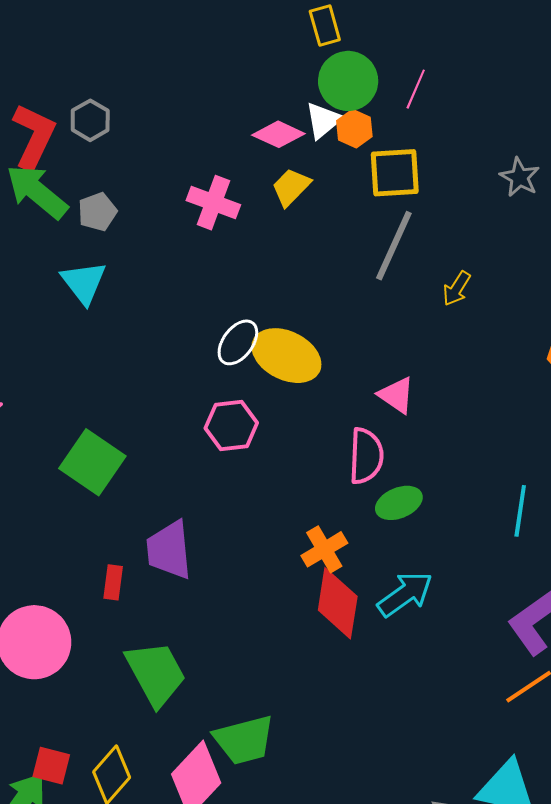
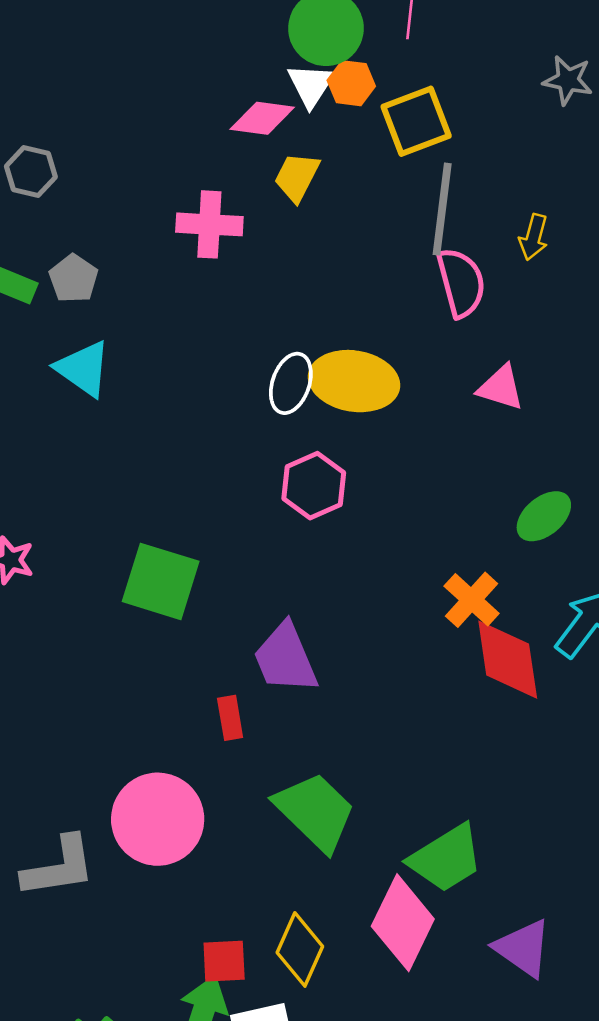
pink semicircle: (366, 456) -> (461, 283), moved

